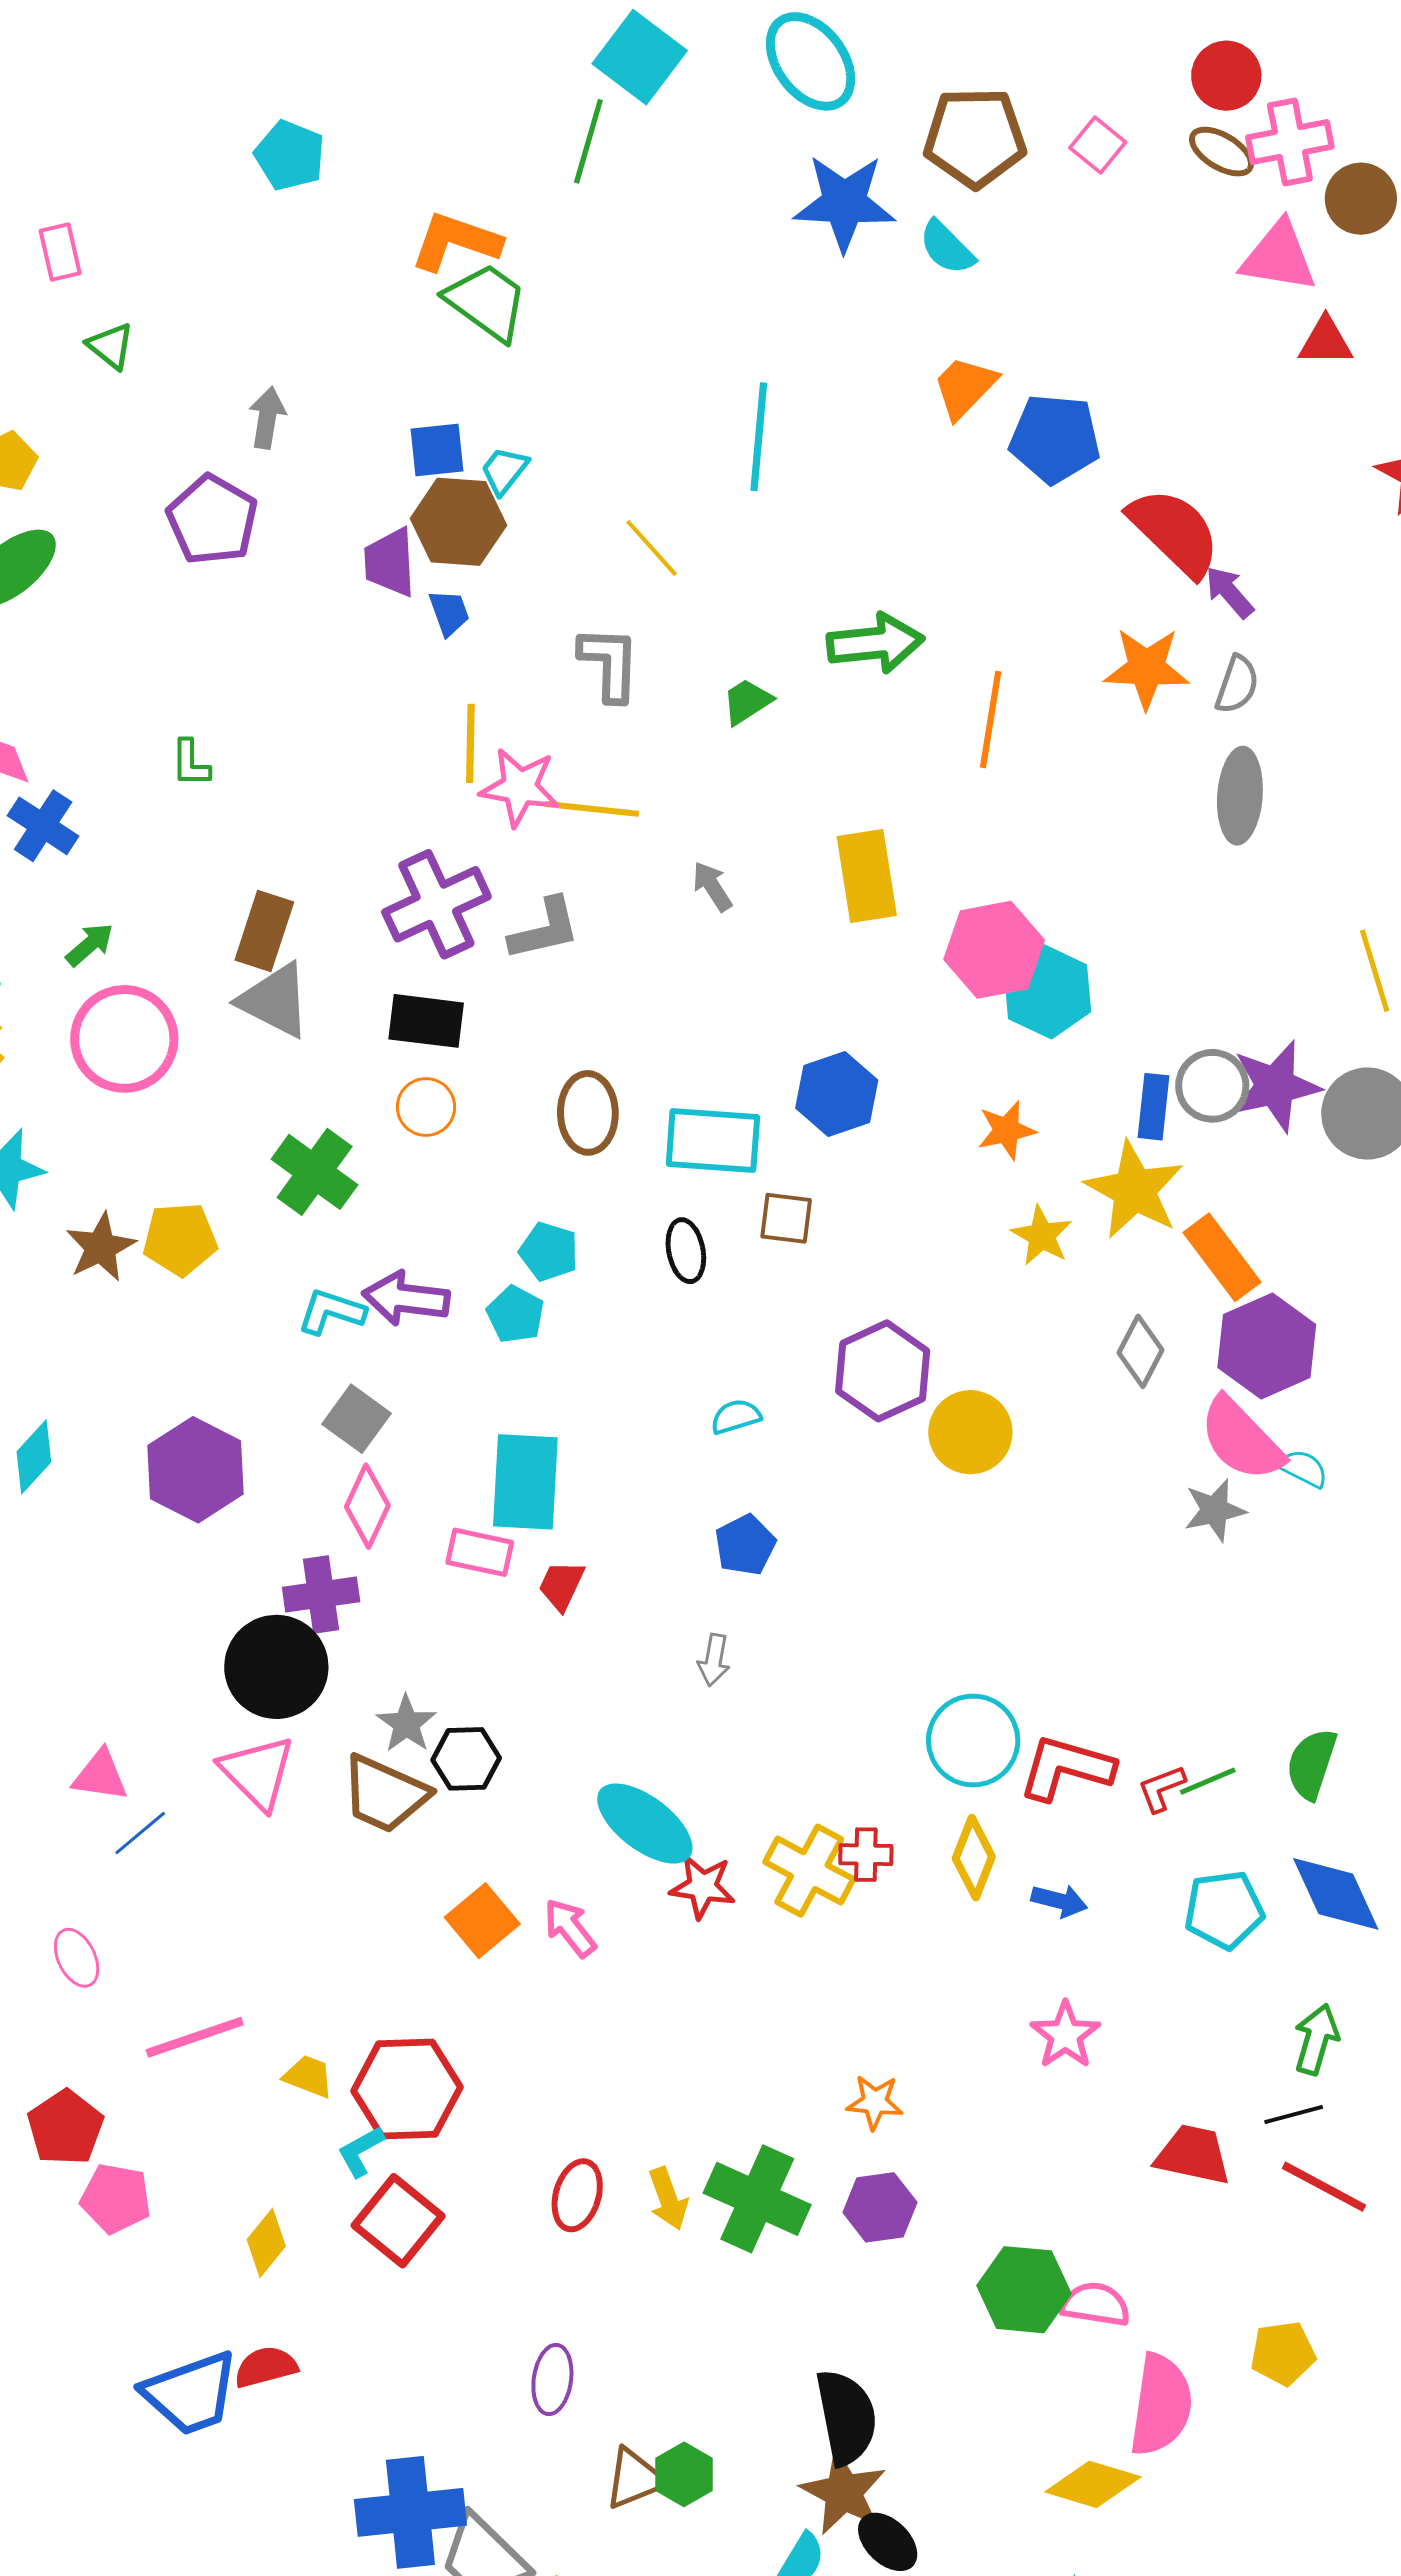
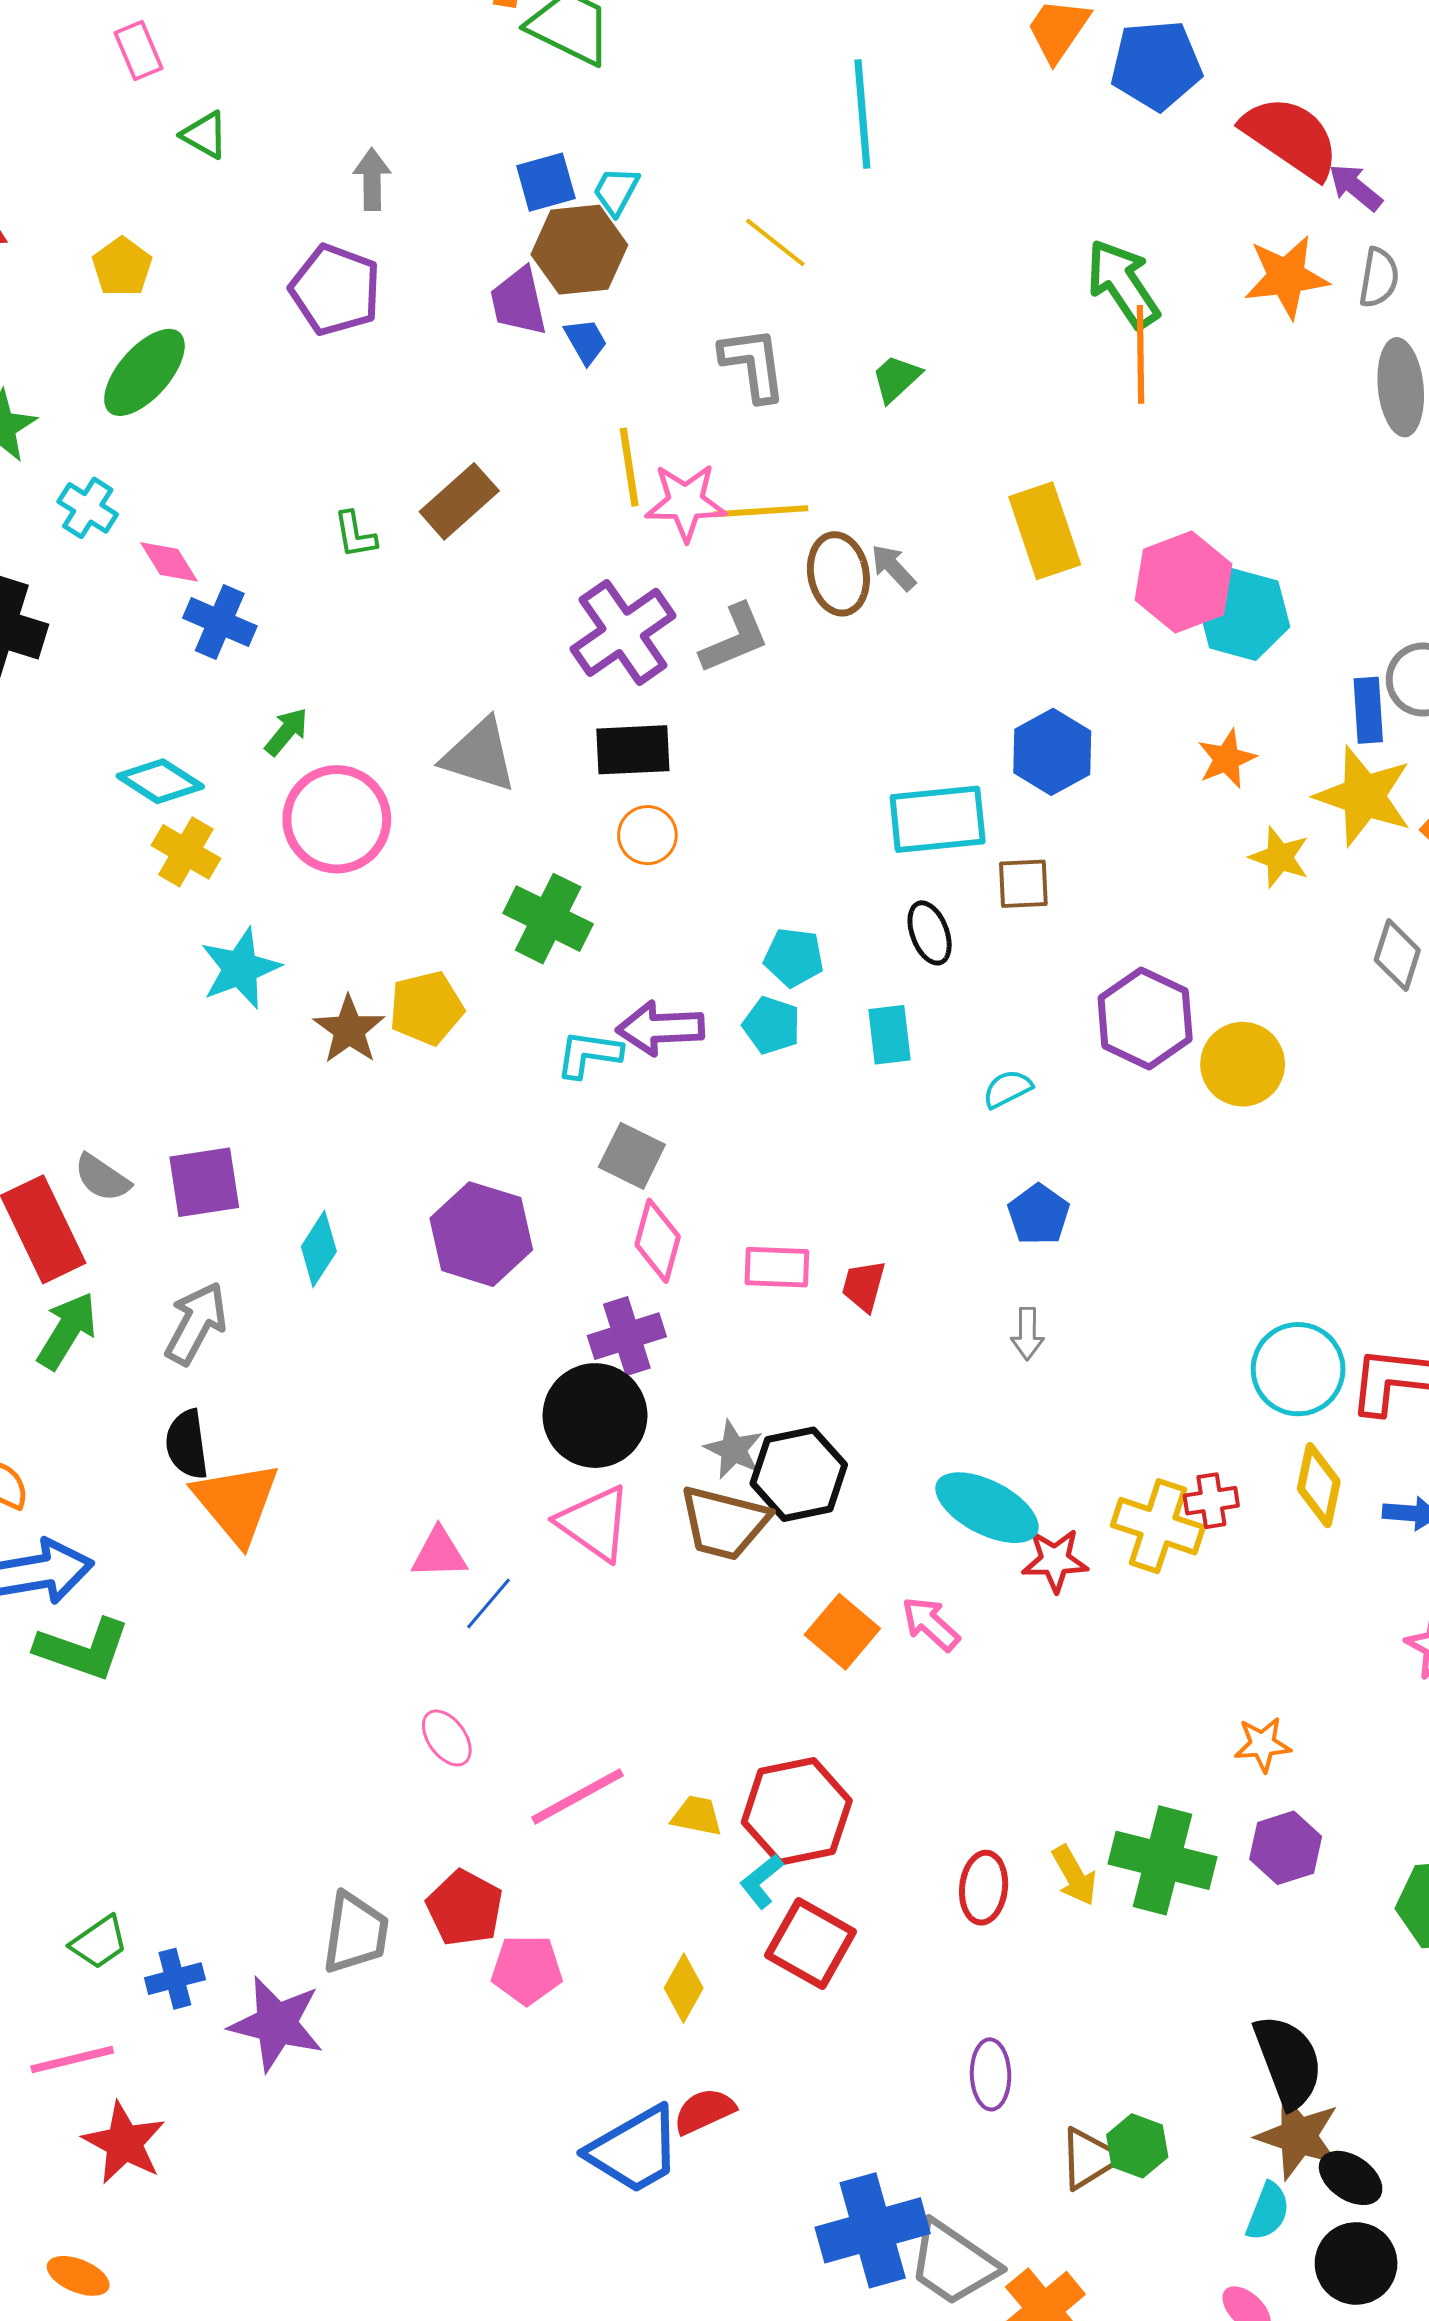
green arrow: (875, 643) -> (1123, 284), moved, turned -108
brown rectangle: (264, 931) -> (459, 501), moved, turned 40
brown ellipse: (588, 1113) -> (838, 574), moved
cyan rectangle: (525, 1482) -> (890, 1035), moved, size x0.6
black hexagon: (466, 1759) -> (799, 1474), size x1.4

